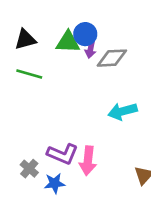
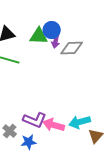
cyan arrow: (123, 111) -> (80, 122), moved
pink arrow: (88, 161) -> (54, 125), turned 100

